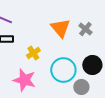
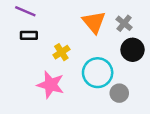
black circle: (92, 65) -> (133, 50), moved

